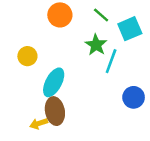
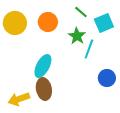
orange circle: (60, 15) -> (48, 22), moved
yellow circle: (27, 56) -> (15, 23), moved, size x1.5
yellow arrow: (39, 124) -> (19, 99), moved, size x1.5

